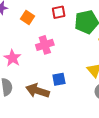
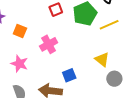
orange square: (28, 17) -> (20, 31), moved

